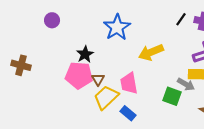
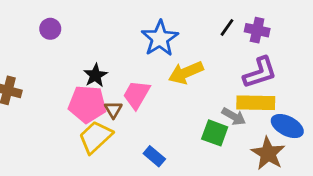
blue star: (117, 27) -> (160, 38), moved
pink trapezoid: (129, 83) -> (137, 95), moved, turned 40
yellow trapezoid: (106, 97) -> (95, 137), moved

